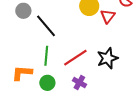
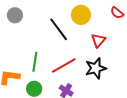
red triangle: (108, 16) -> (98, 40), moved
black line: (46, 26) -> (59, 29), moved

